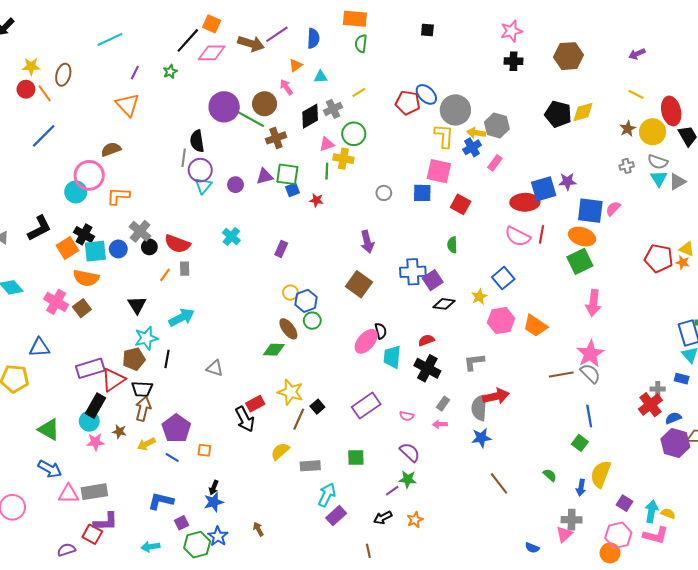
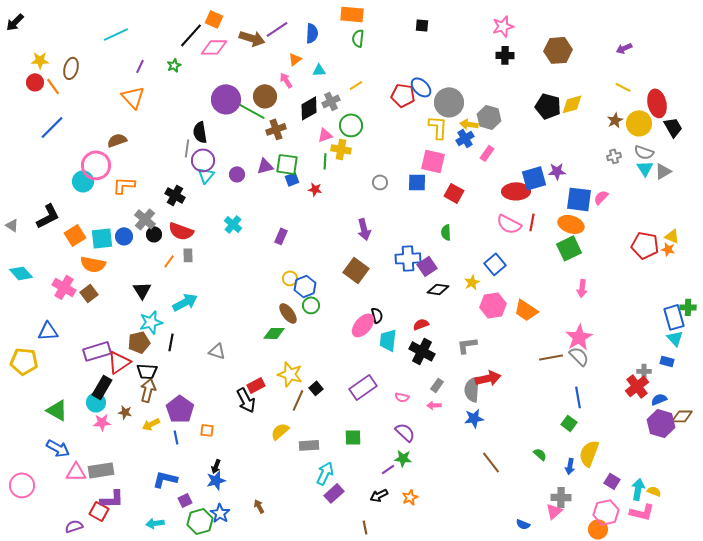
black cross: (84, 234) -> (175, 195), moved
pink arrow: (593, 303) -> (582, 288), size x0.7
blue line: (172, 457) -> (176, 437), turned 48

